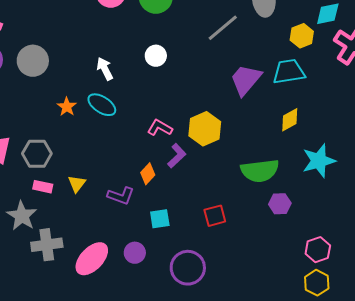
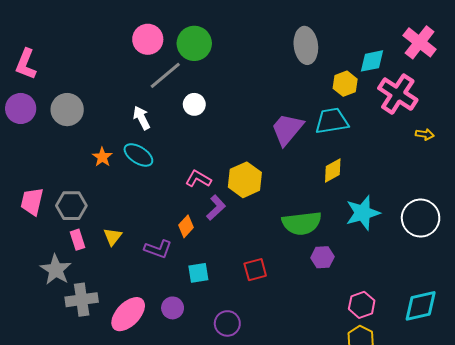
gray line: (223, 28) -> (165, 75), moved
pink rectangle: (43, 187) -> (77, 240), turned 60
purple circle: (188, 268) -> (227, 323), size x0.7

